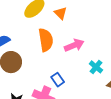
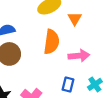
blue rectangle: (58, 80) -> (68, 85), moved, turned 32

